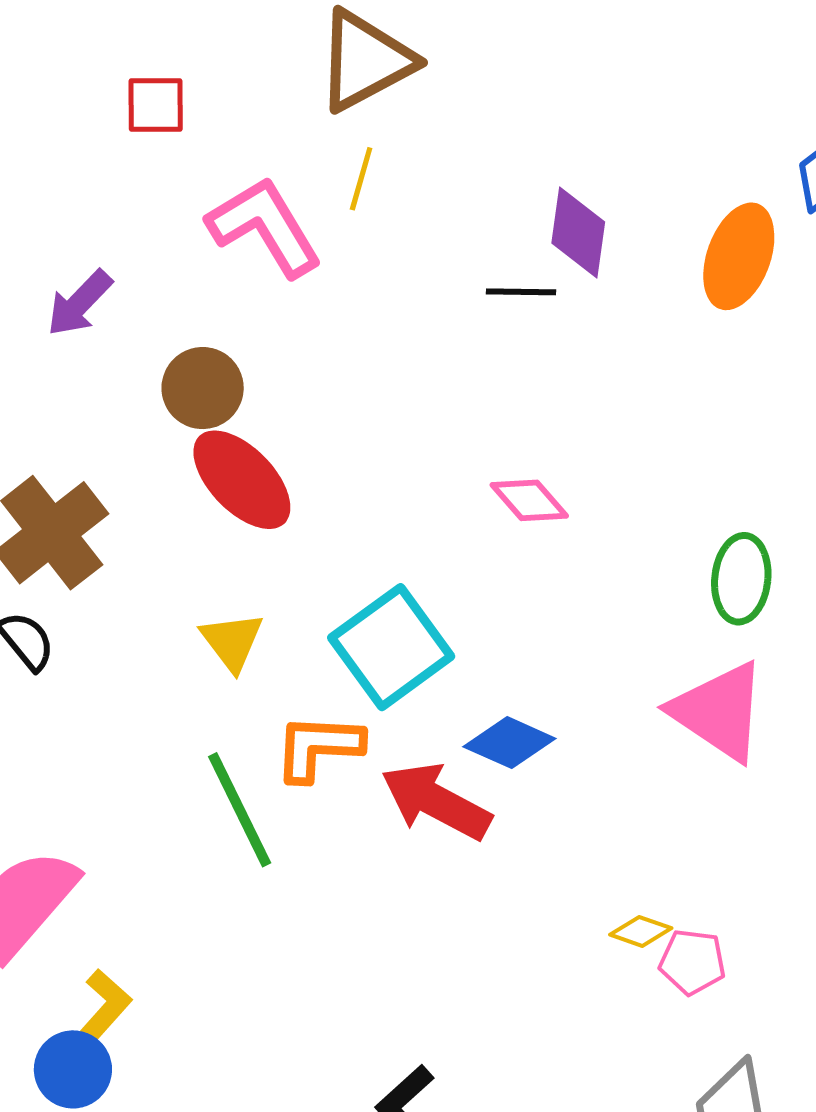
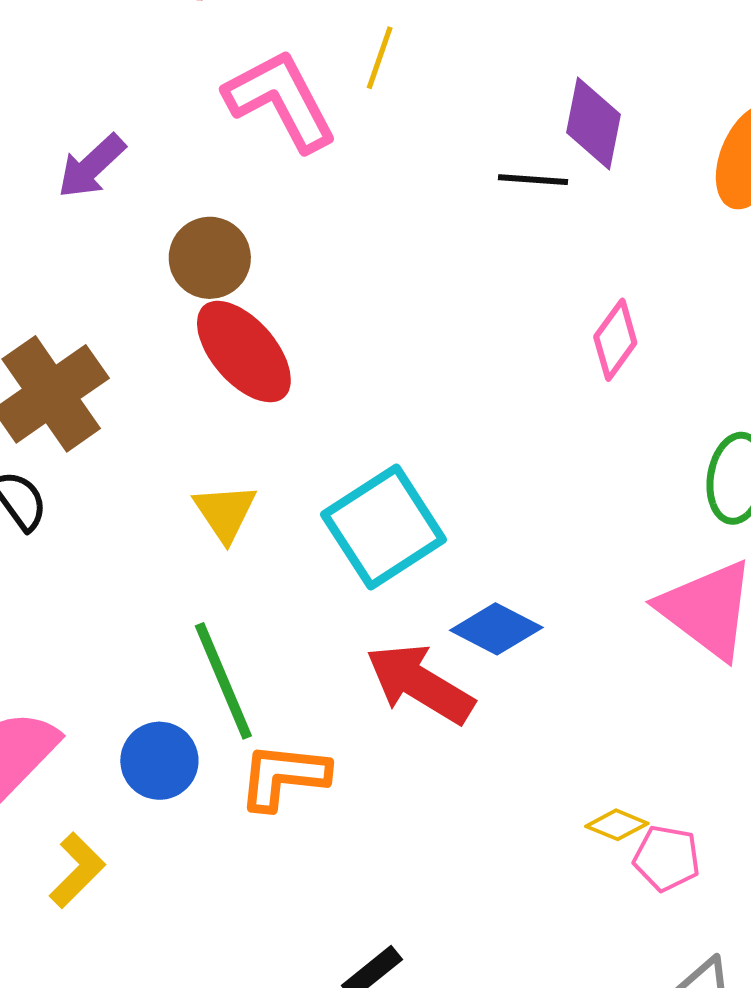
pink diamond: (529, 500) -> (615, 340), moved, turned 74
orange L-shape: (318, 747) -> (283, 776), moved
blue circle: (73, 1069) -> (159, 761), moved

